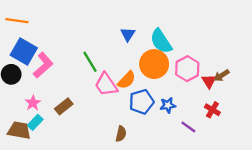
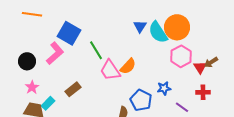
blue triangle: (128, 34) -> (140, 26), moved
blue square: (24, 51) -> (69, 33), moved
orange circle: (154, 64) -> (177, 27), moved
blue pentagon: (142, 102) -> (141, 100), moved, turned -30
pink star: (33, 103) -> (32, 87), moved
red cross: (212, 110) -> (203, 92), turned -32

